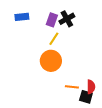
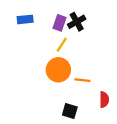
orange line: (72, 87) -> (82, 80), moved
black square: (86, 97) -> (70, 111), moved

